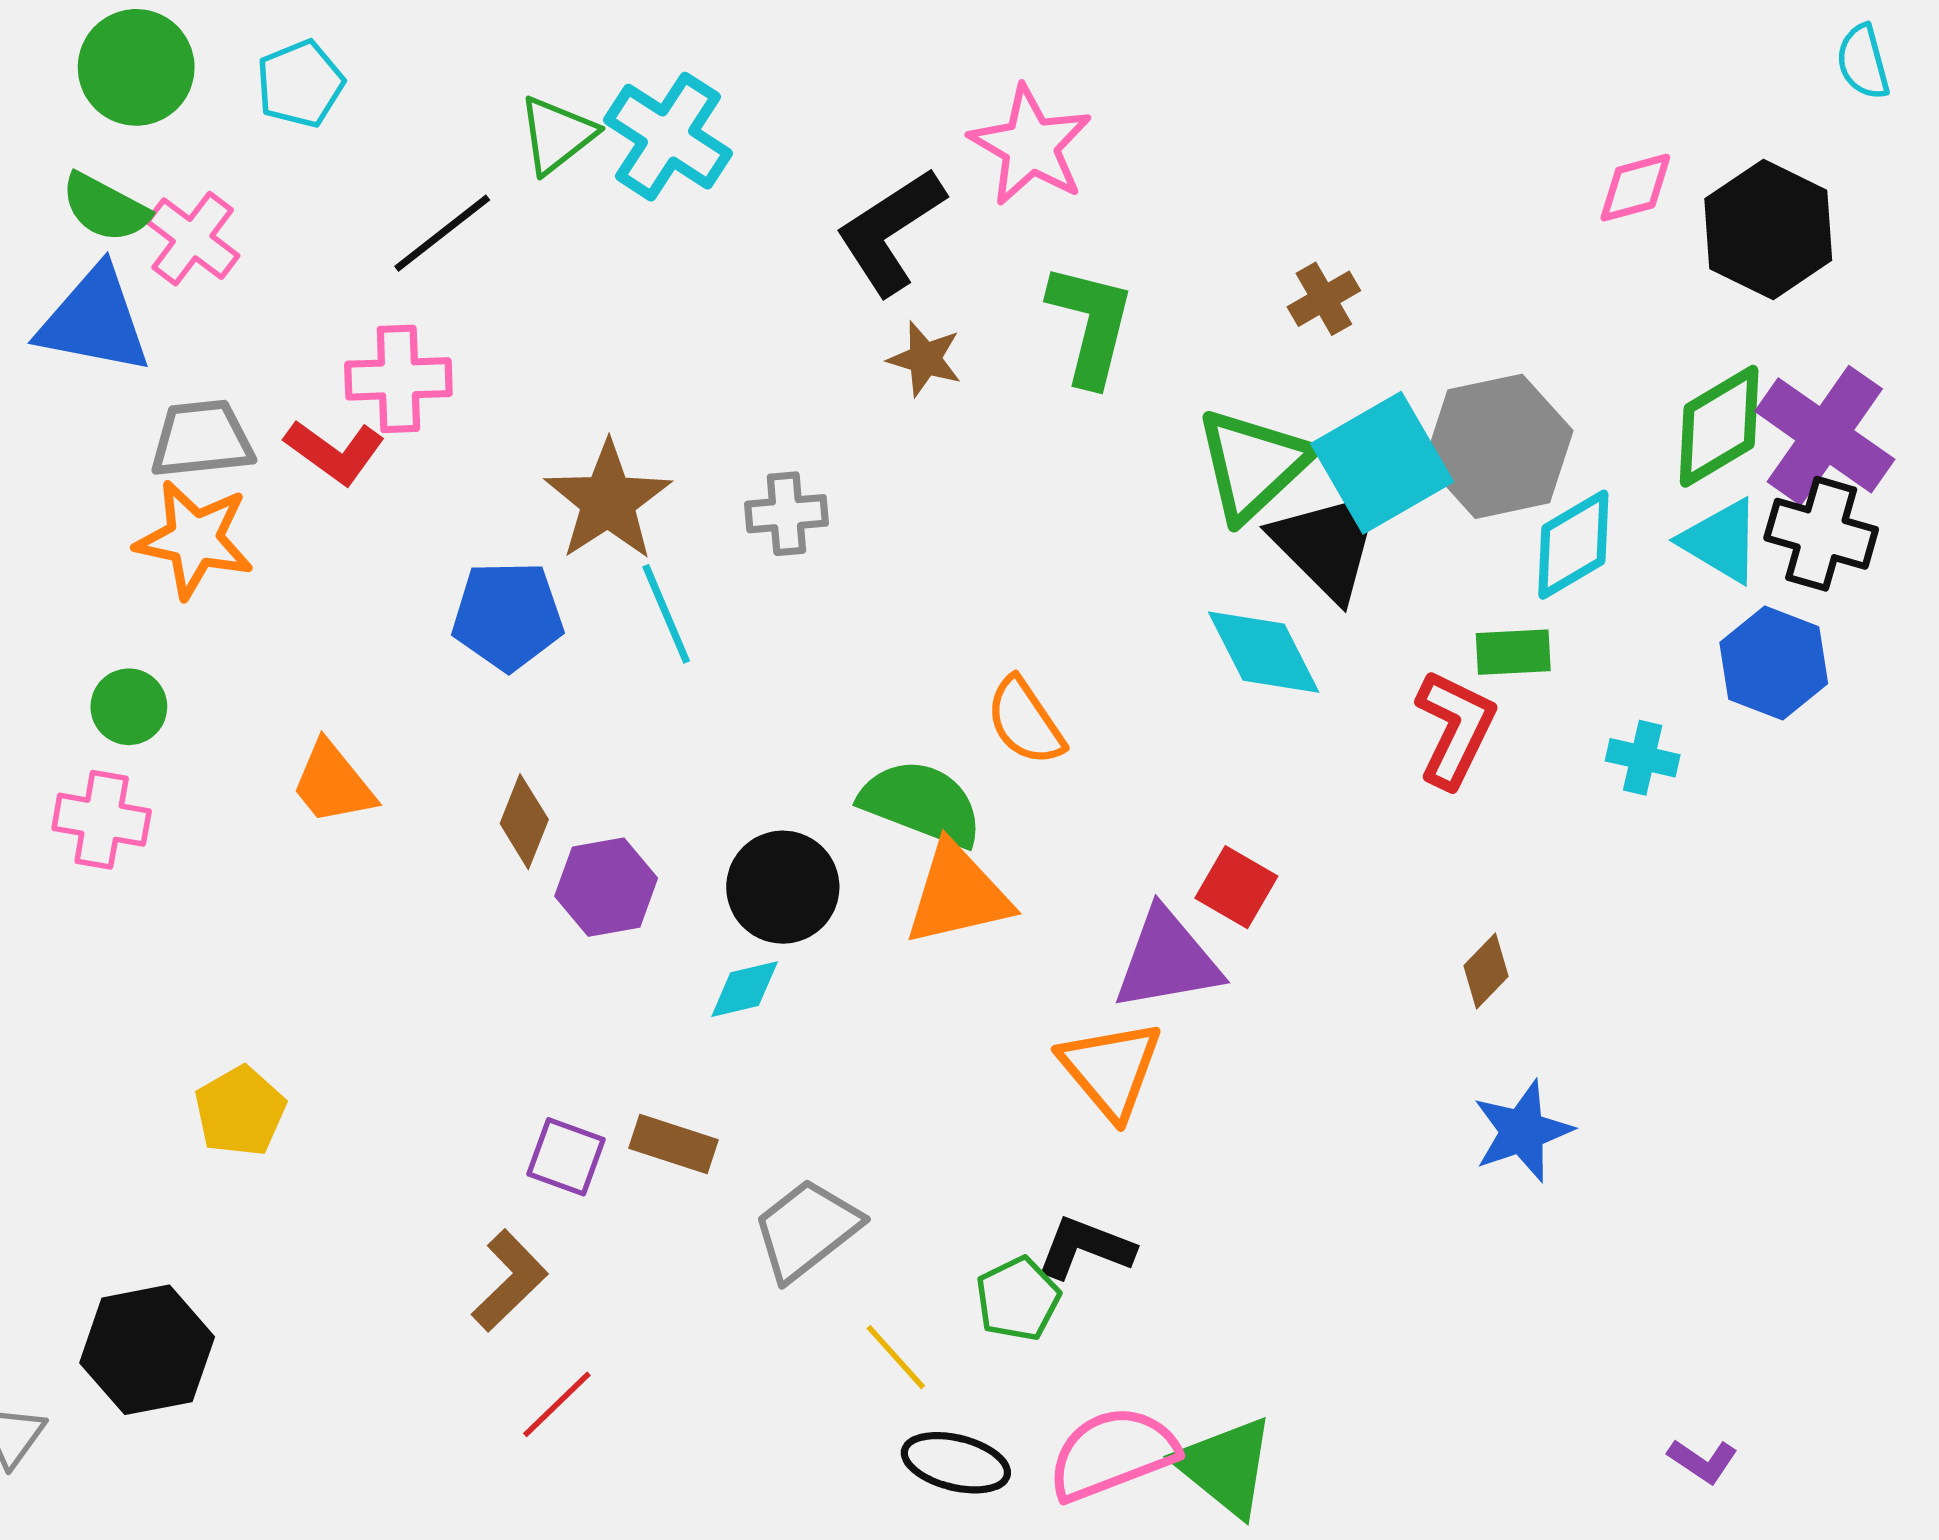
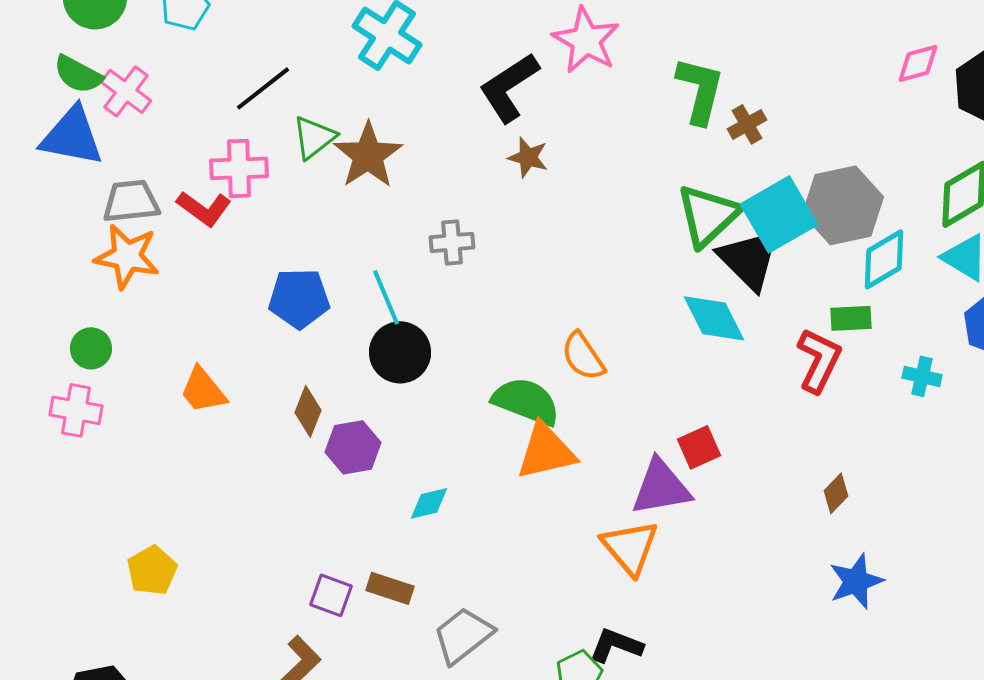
green triangle: (557, 135) -> (314, 137), moved
green L-shape: (1091, 324) -> (700, 90), moved
brown star: (608, 501) -> (368, 155), moved
black circle: (783, 887) -> (400, 352), moved
red square: (1236, 887) -> (699, 447), turned 36

